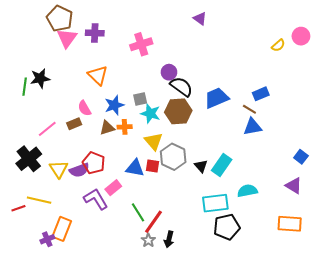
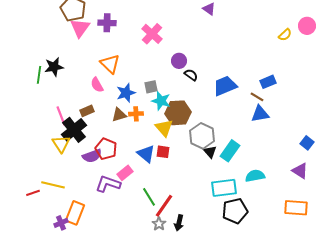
pink cross: (141, 44) -> (152, 34), turned -30
black semicircle: (181, 87) -> (191, 75), size x0.6
pink semicircle: (84, 108) -> (97, 85), moved
brown hexagon: (178, 111) -> (178, 113), moved
pink line: (47, 129) -> (61, 116), turned -72
gray hexagon: (173, 157) -> (202, 136), moved
black cross: (29, 159) -> (74, 130), moved
blue triangle: (135, 168) -> (146, 154), turned 30
yellow triangle: (59, 169) -> (61, 144), moved
purple L-shape: (96, 199) -> (108, 184), turned -40

